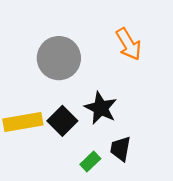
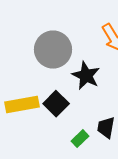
black star: (101, 108) -> (86, 76), moved

